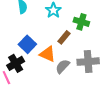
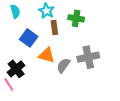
brown rectangle: (64, 37) -> (54, 28), moved, turned -40
blue square: (27, 44) -> (29, 38), moved

